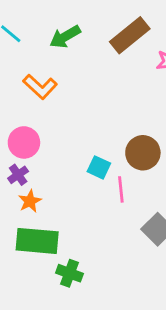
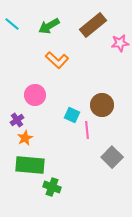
orange L-shape: (40, 87) -> (57, 60), moved
pink circle: (24, 142) -> (35, 95), moved

